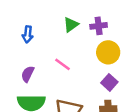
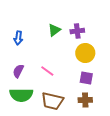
pink line: (62, 64) -> (47, 71), moved
purple square: (109, 82) -> (86, 78), turned -32

